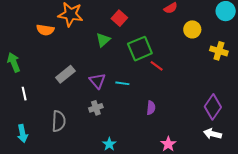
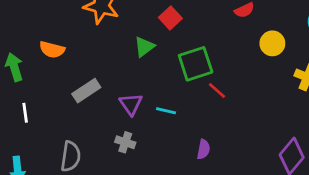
orange semicircle: (45, 30) -> (52, 50), moved
gray cross: (96, 108) -> (125, 142), turned 32

